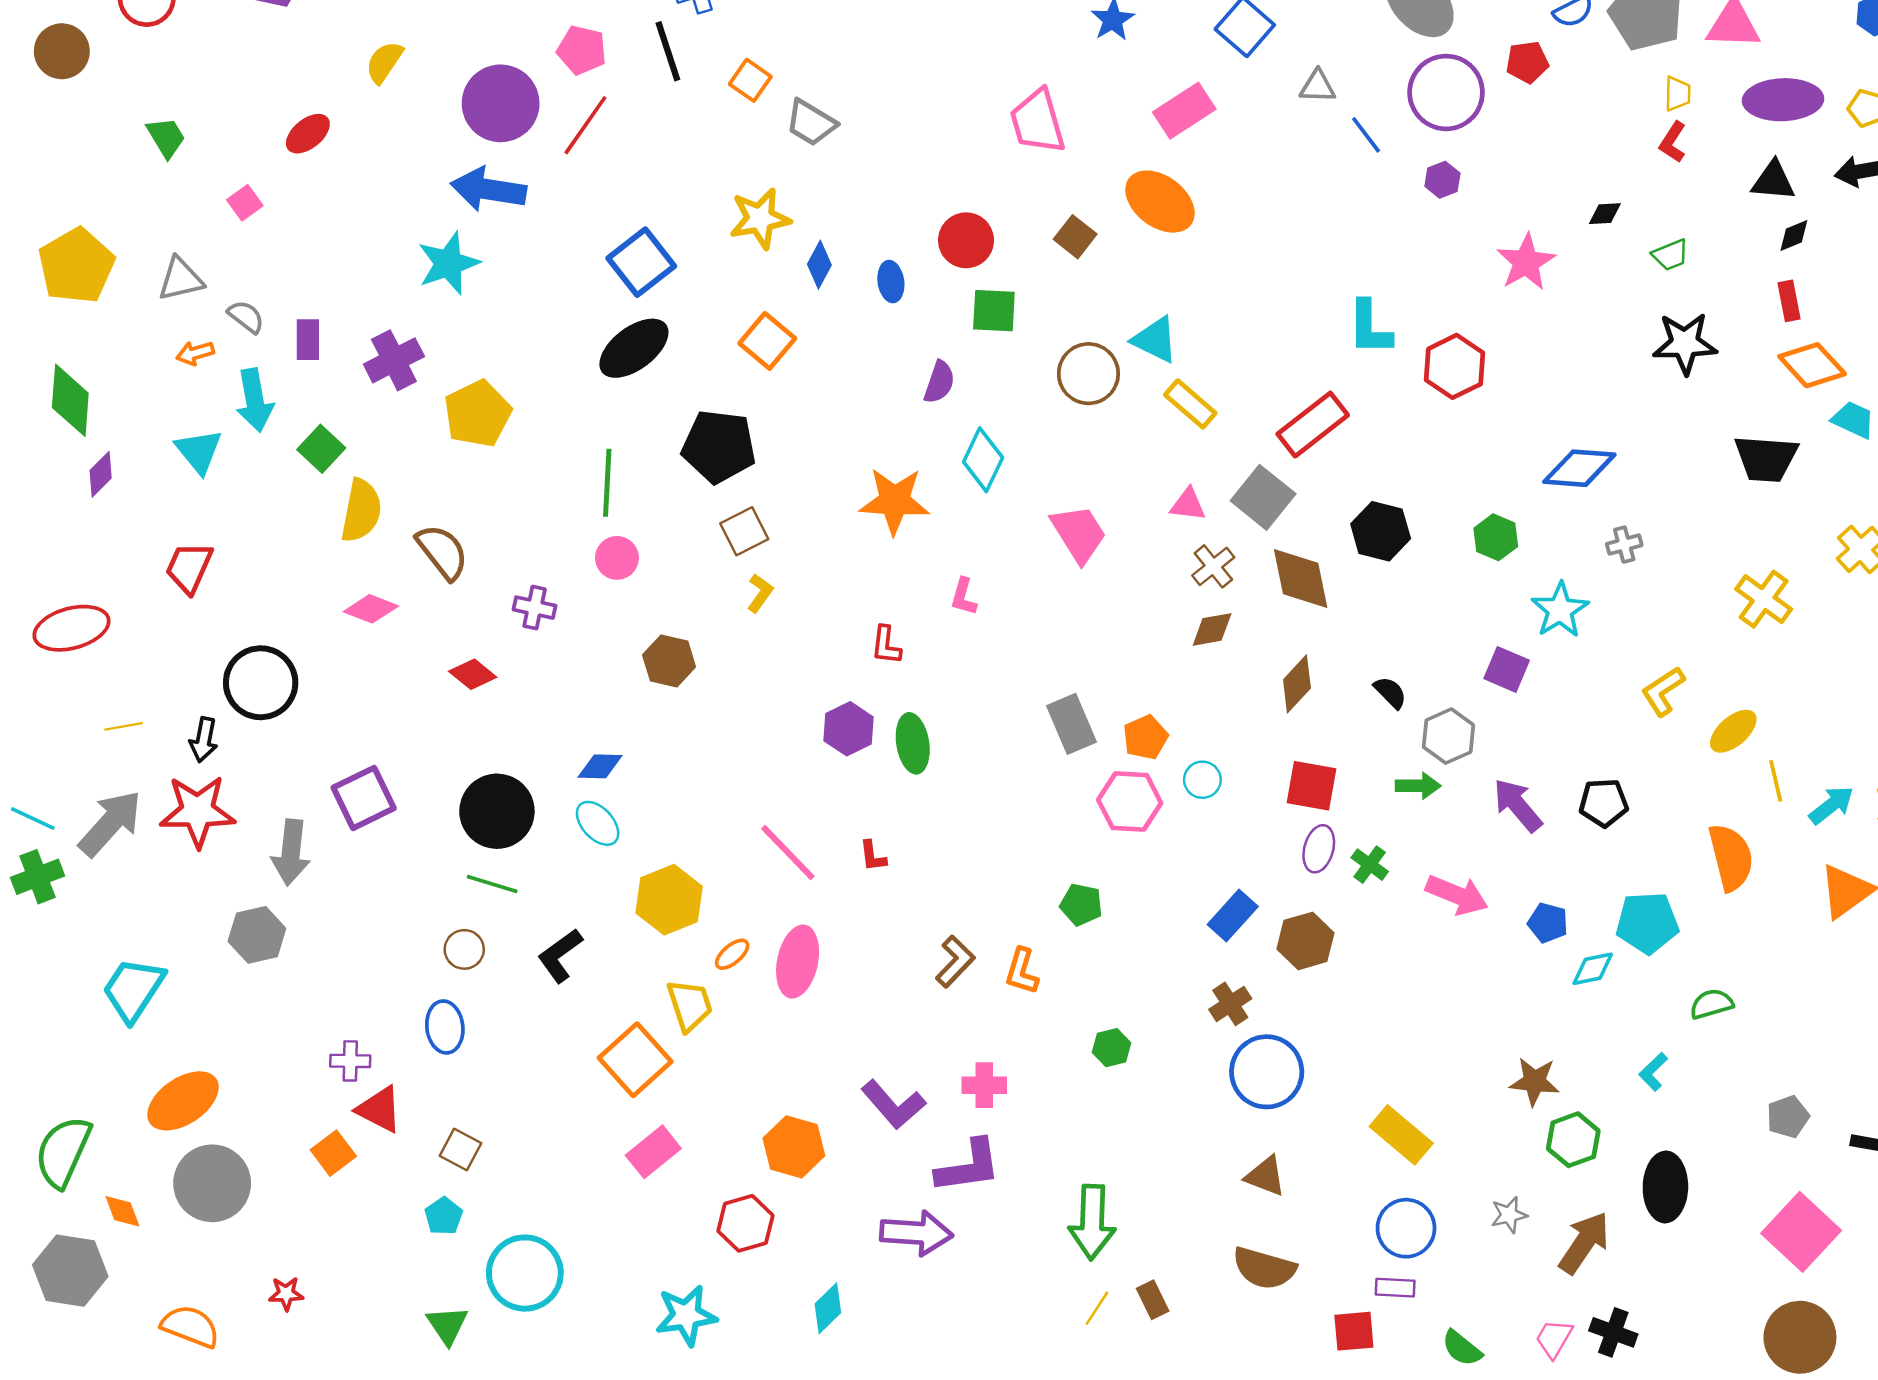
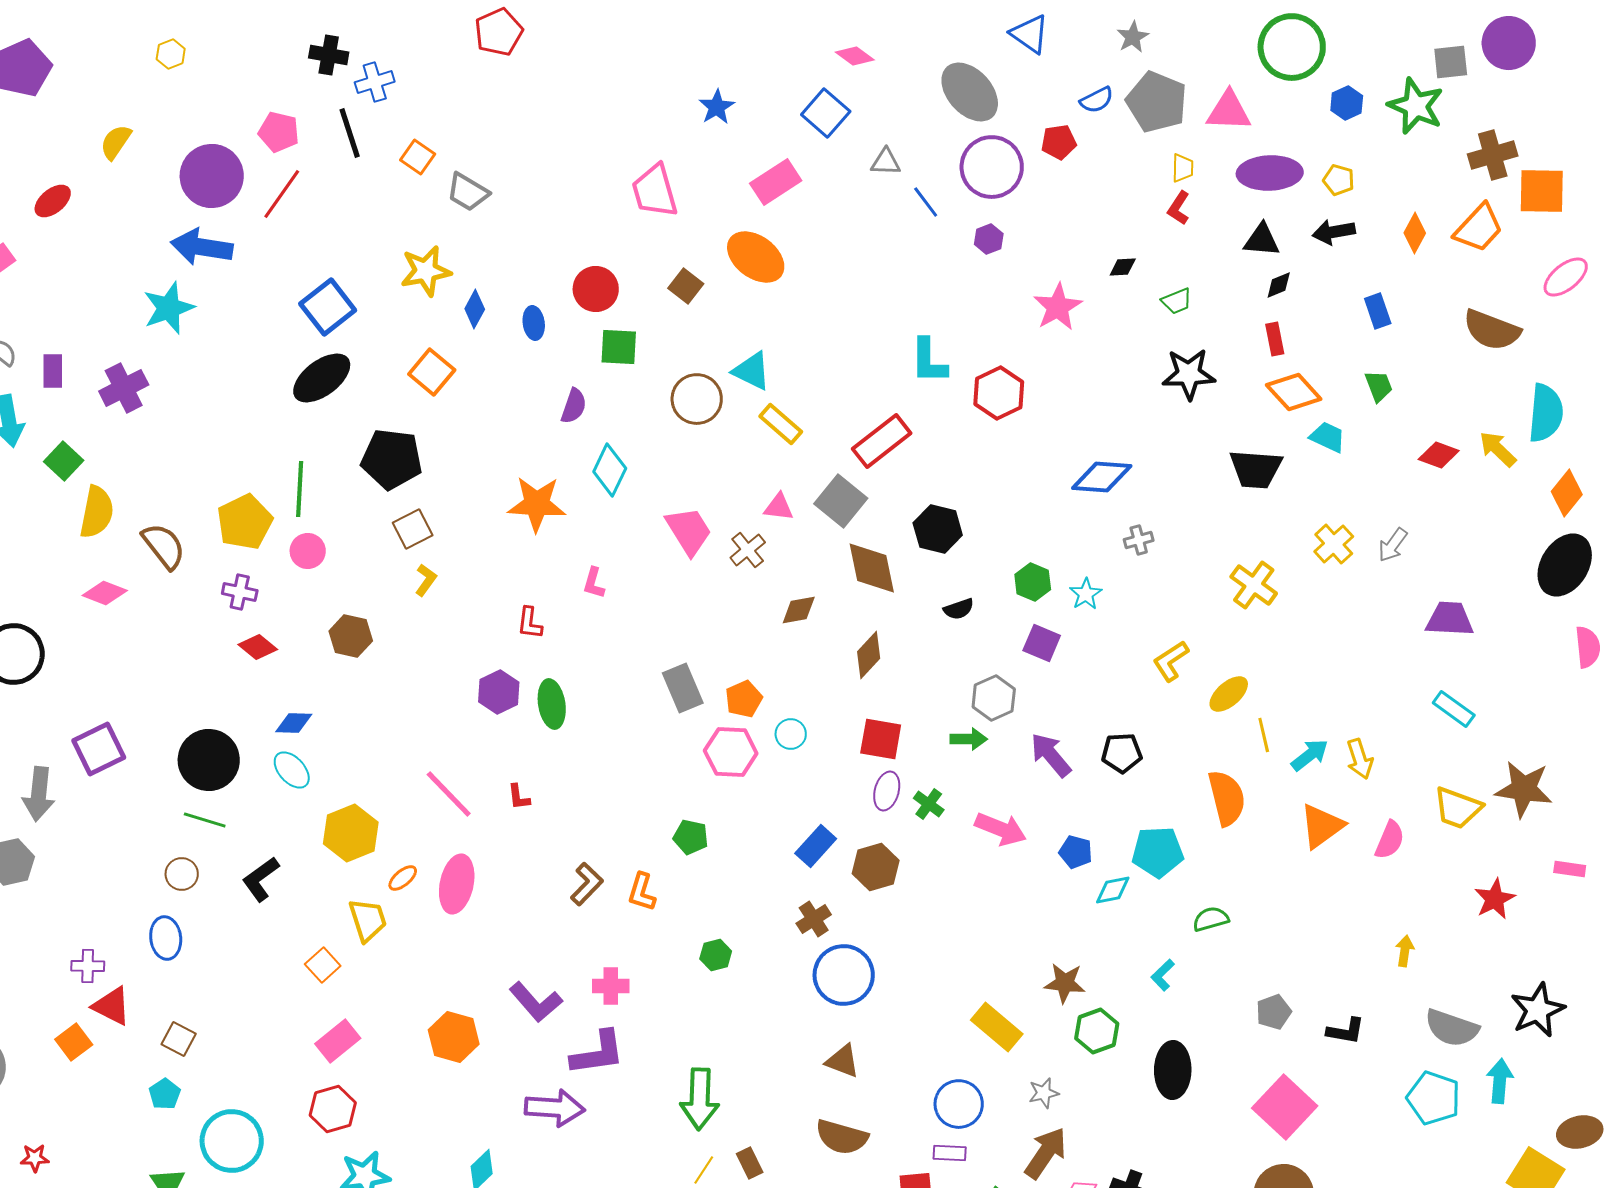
yellow pentagon: (478, 414) -> (245, 522), moved
green hexagon: (1496, 537) -> (1033, 582), moved
brown cross: (1213, 566) -> (748, 550), moved
cyan star: (1560, 610) -> (1086, 594), size x0.7
red diamond: (473, 674) -> (258, 647), moved
black semicircle: (1390, 692) -> (959, 609), moved, turned 116
orange square: (635, 1060) -> (323, 965), size x0.6
yellow rectangle: (1401, 1135) -> (997, 1027), moved
red hexagon: (745, 1223) -> (333, 1109), moved
brown arrow: (1584, 1243) -> (1046, 1153), moved

